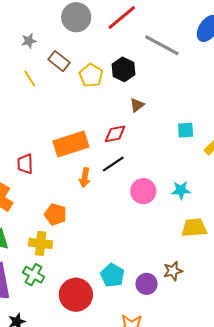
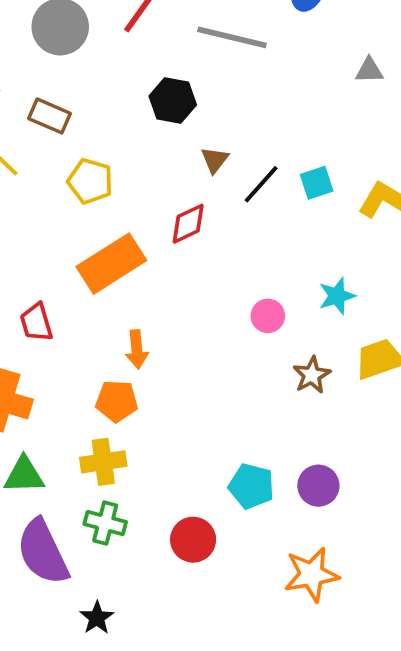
yellow pentagon: (91, 75) -> (90, 181), moved
black line: (113, 164) -> (261, 184), moved
orange arrow: (85, 178) -> (137, 349), moved
pink circle: (143, 191) -> (268, 316), size x0.7
brown star: (173, 271) -> (312, 375), moved
red circle: (76, 295) -> (193, 540), size x0.7

